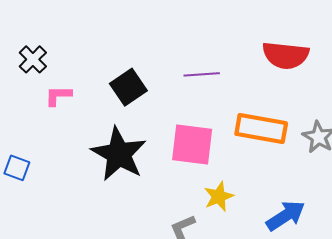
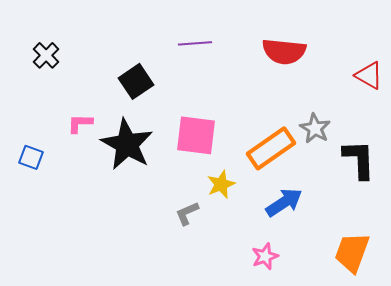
purple line: (202, 74) -> (195, 43), moved
pink L-shape: (58, 96) -> (80, 123), moved
orange rectangle: (261, 129) -> (271, 148), moved, turned -45

